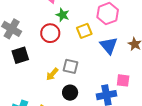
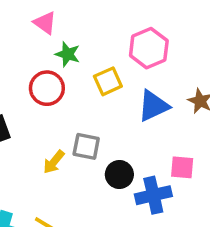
blue triangle: (109, 46) -> (153, 106), turned 48
black circle: (70, 93) -> (119, 174), moved

